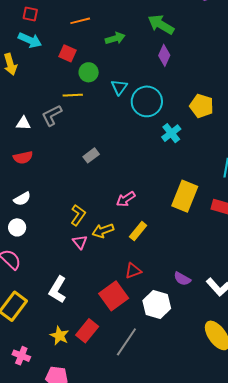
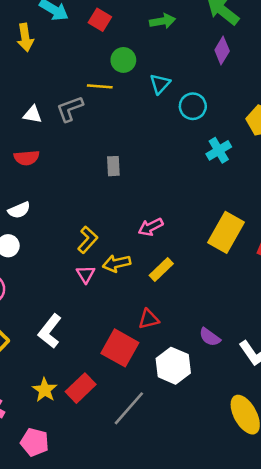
red square: (67, 53) -> (100, 20), moved
cyan circle: (147, 101) -> (193, 106), size x0.7
gray rectangle: (91, 155) -> (113, 166), turned -63
red square: (114, 296) -> (120, 348), turned -32

